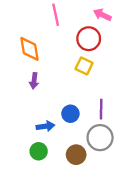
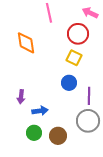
purple arrow: (34, 81) -> (21, 97), moved
blue circle: (70, 114) -> (69, 83), moved
brown circle: (76, 155) -> (58, 136), moved

